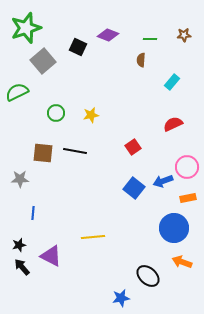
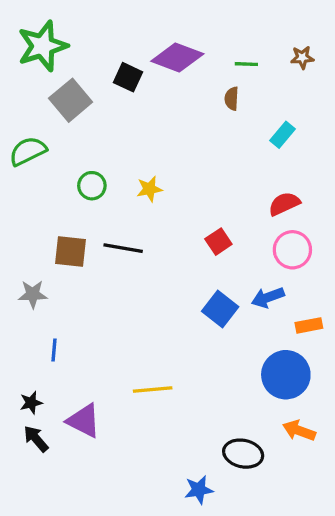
purple diamond: (108, 35) -> (177, 57), size x1.4
pink circle: (187, 167) -> (292, 250), moved
black ellipse: (148, 276) -> (243, 454), turned -30

